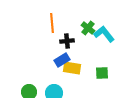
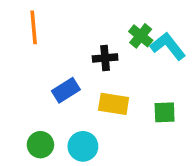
orange line: (52, 23) -> (34, 27), moved
blue rectangle: (62, 60) -> (66, 90), moved

